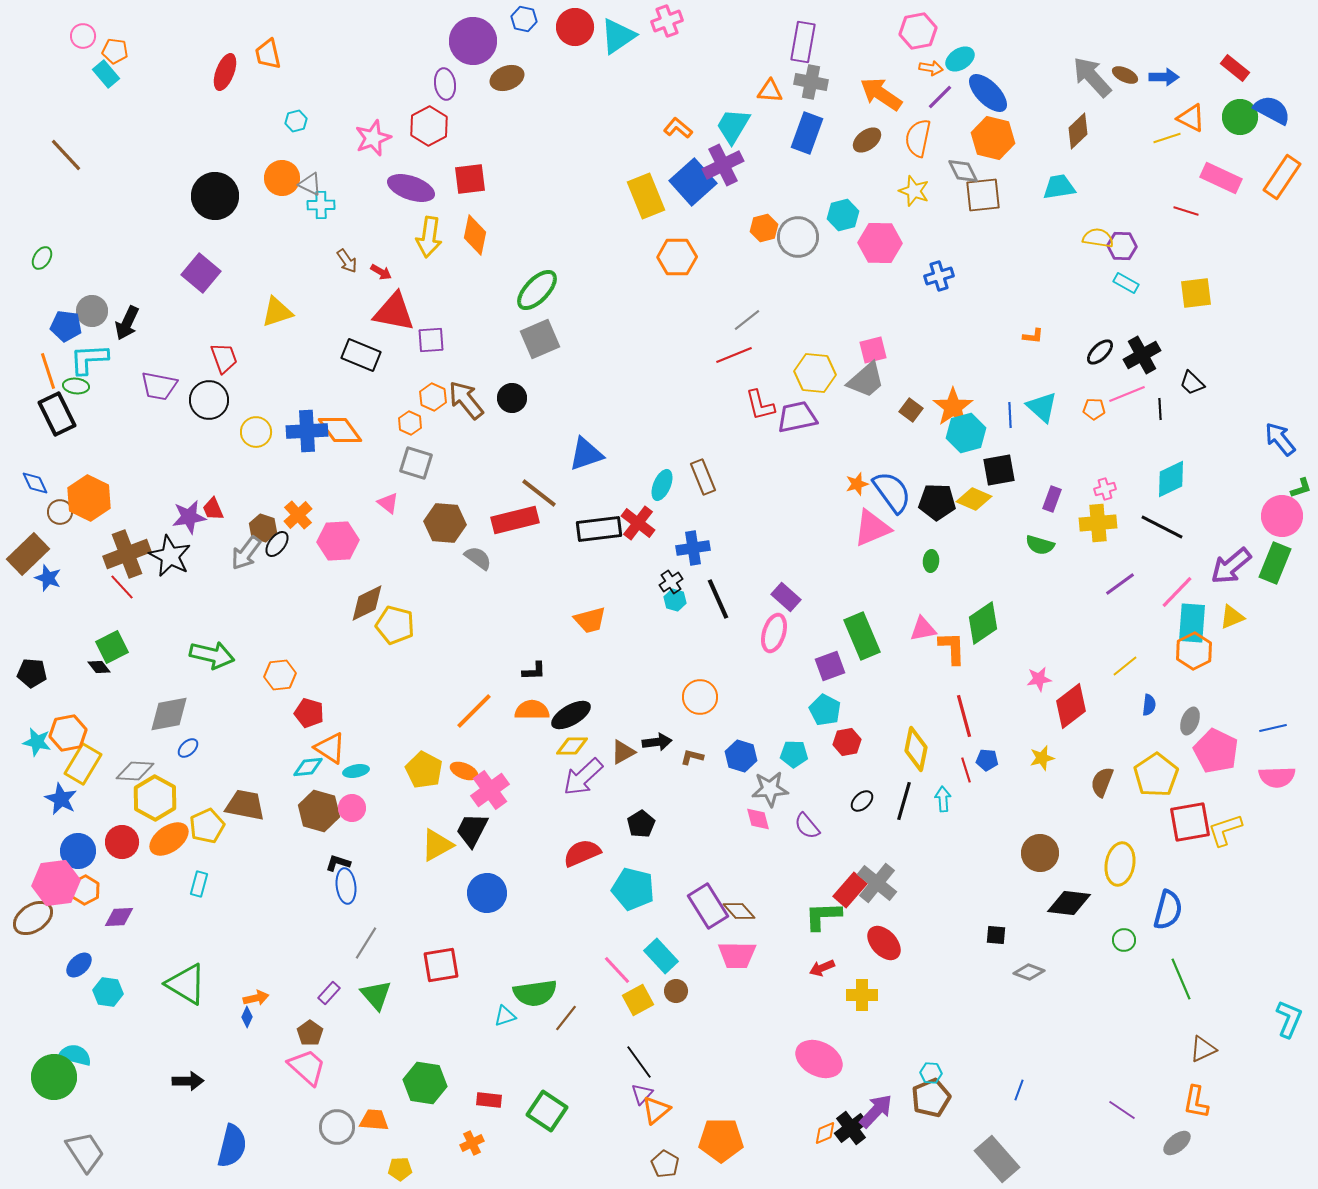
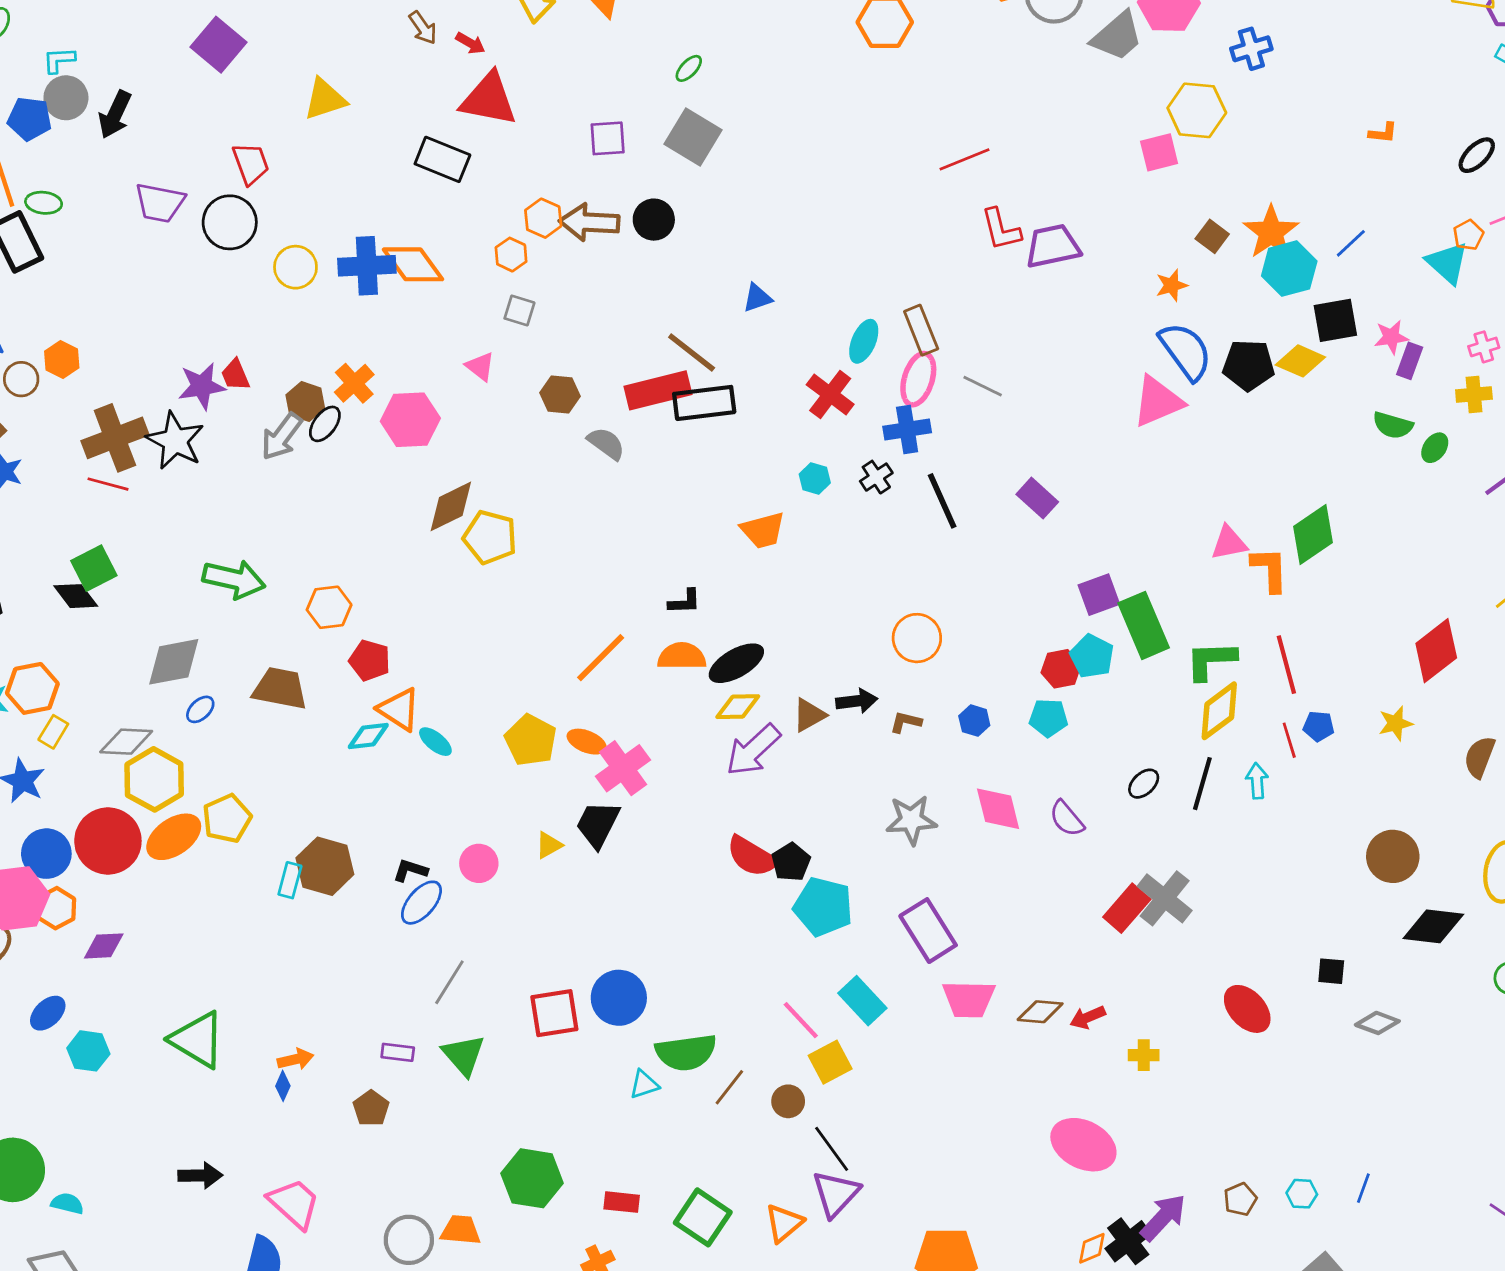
green ellipse: (537, 290) -> (689, 68), size x0.5
gray line: (747, 320) -> (983, 386), moved, turned 64
gray square: (540, 339) -> (693, 137), turned -36
purple square: (431, 340) -> (608, 138), moved
cyan L-shape: (89, 359) -> (59, 60), moved, size x0.6
yellow hexagon: (815, 373) -> (1197, 110), moved
gray trapezoid: (866, 380) -> (1117, 36), moved
brown arrow: (466, 400) -> (589, 222), turned -48
cyan triangle: (1042, 407) -> (1447, 263), moved
orange pentagon: (1094, 409) -> (1468, 235), turned -30
blue line: (1010, 415) -> (1351, 243), turned 50
blue triangle: (586, 454) -> (757, 298), size x0.6
gray square: (416, 463) -> (519, 311), size x0.7
orange star: (857, 484) -> (1172, 285), moved
orange hexagon: (89, 498) -> (62, 360), size x0.6
brown hexagon: (445, 523) -> (560, 395), size x0.7
yellow cross: (1098, 523) -> (1474, 395), size x0.7
black rectangle: (599, 529) -> (704, 403), moved
green ellipse: (931, 561) -> (1435, 448), moved, turned 30
red line: (122, 587) -> (108, 484), turned -32
cyan hexagon: (675, 600) -> (815, 478), moved
pink ellipse: (774, 633) -> (918, 379), moved
green rectangle: (862, 636) -> (1144, 625), moved
black diamond: (99, 667) -> (76, 596), size x1.4
pink star: (1039, 679) -> (1391, 337), moved
red hexagon: (847, 742) -> (1061, 669), moved
yellow diamond: (916, 749) -> (1219, 711), turned 42
blue hexagon: (741, 756) -> (974, 721), size x0.7
yellow rectangle: (83, 764) -> (53, 732), size x0.6
cyan ellipse: (356, 771) -> (435, 742), turned 50
gray star: (770, 789) -> (911, 820), moved
brown trapezoid: (245, 805) -> (280, 688), moved
pink circle: (352, 808) -> (479, 863), moved
brown hexagon: (319, 811) -> (325, 866), moved
pink diamond: (758, 819) -> (998, 809), size x1.4
black pentagon: (641, 824) -> (791, 862), moved
red circle: (122, 842) -> (108, 841), size x1.4
yellow triangle: (437, 845) -> (549, 845), size x0.6
red semicircle: (582, 853) -> (752, 856), turned -126
cyan rectangle: (199, 884) -> (290, 880), moved
blue ellipse: (346, 886) -> (421, 903), turned 48
blue circle: (487, 893) -> (619, 998), moved
brown diamond: (739, 911) -> (1040, 1012), moved, turned -44
green L-shape: (823, 916) -> (1211, 660), moved
red ellipse: (884, 943) -> (1247, 1009), moved
brown circle: (676, 991) -> (788, 1101), moved
purple rectangle: (329, 993) -> (398, 1052), turned 55
yellow cross: (862, 995) -> (1144, 1055), size x0.7
cyan semicircle: (75, 1055) -> (67, 1203), moved, size x0.7
pink trapezoid: (307, 1067) -> (294, 1203), moved
cyan hexagon: (931, 1073) -> (1302, 1194), moved
purple triangle: (642, 1094) -> (836, 1194), size x1.6
brown pentagon: (931, 1098) -> (1240, 1199), size x0.6
orange triangle: (656, 1110) -> (784, 1223), moved

